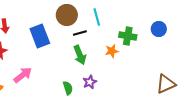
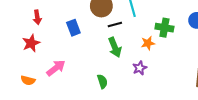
blue rectangle: (40, 36) -> (73, 28), size x0.7
purple star: (90, 82) -> (140, 68), moved

